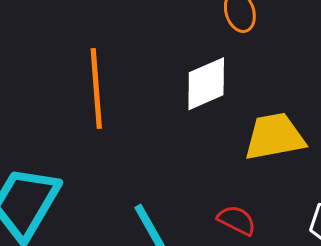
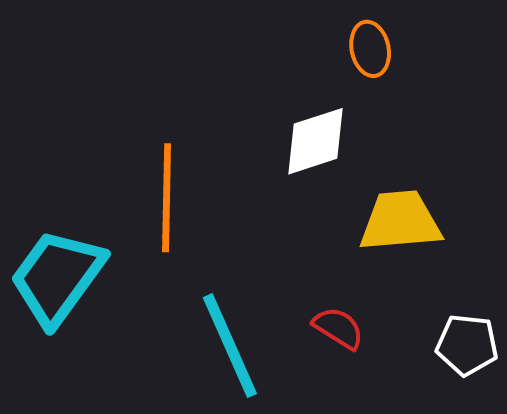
orange line: (96, 88) -> (167, 198), moved

